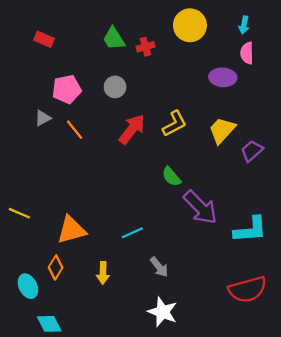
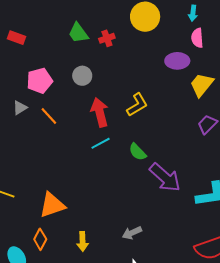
red arrow: (132, 129) -> (100, 112), turned -48
yellow trapezoid: (222, 130) -> (202, 85), moved
cyan line: (132, 233) -> (101, 143), moved
gray arrow: (159, 267) -> (132, 233), turned 108

